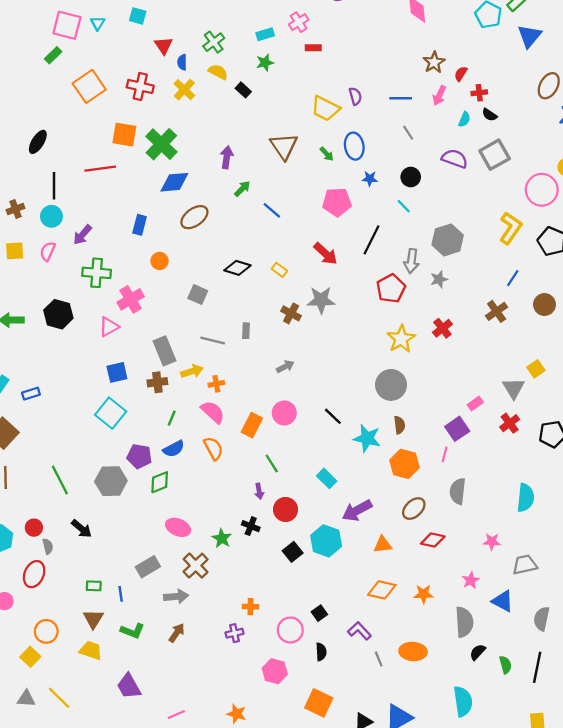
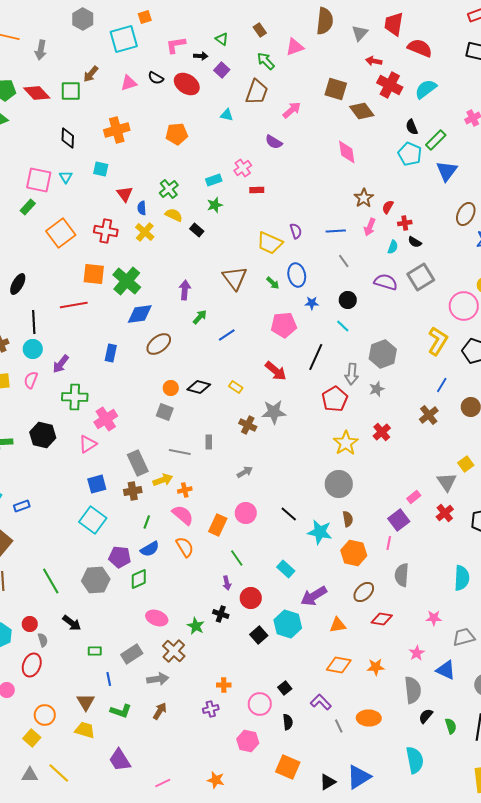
blue line: (272, 210) -> (227, 335), turned -72
orange circle: (160, 261) -> (171, 388), moved
green rectangle: (94, 586) -> (95, 651), moved

